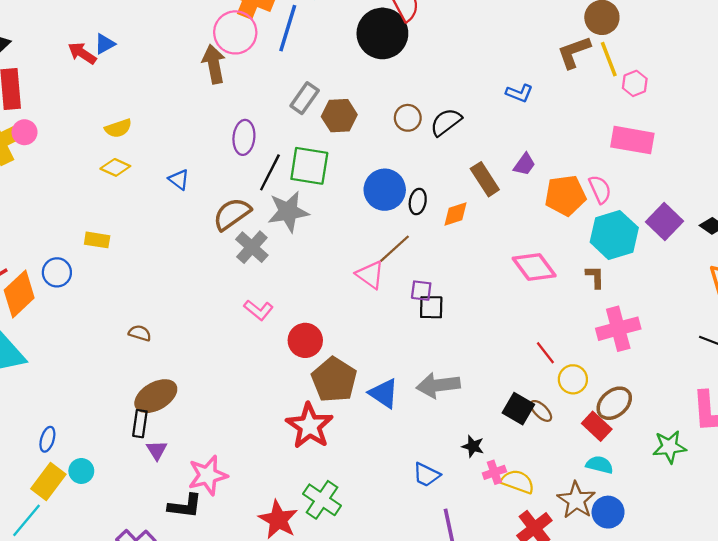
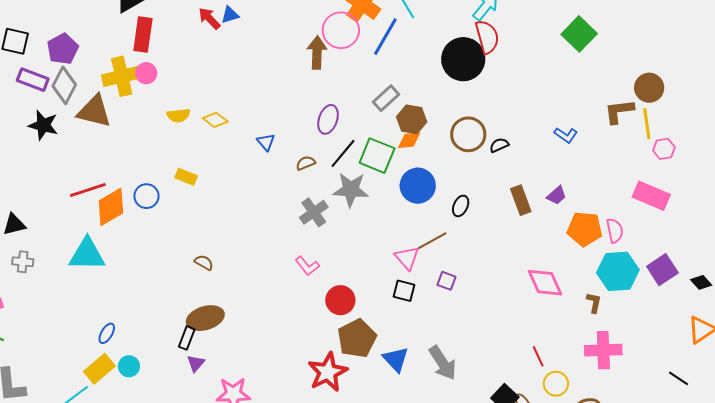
brown circle: (408, 118) -> (468, 134), size x1.5
black semicircle: (446, 122) -> (499, 145), size x0.7
yellow semicircle: (118, 128) -> (178, 115), moved
blue circle: (385, 190) -> (418, 186), moved
brown semicircle: (232, 214) -> (306, 163), moved, size x0.6
orange diamond: (456, 214) -> (409, 140), moved
black square: (431, 307) -> (404, 291), moved
gray arrow: (438, 385) -> (443, 363), turned -129

